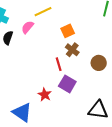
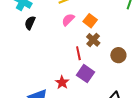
pink semicircle: (28, 27) -> (68, 20), moved
orange square: (68, 31) -> (90, 21), turned -32

